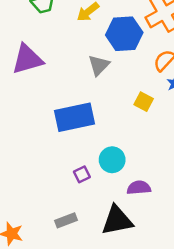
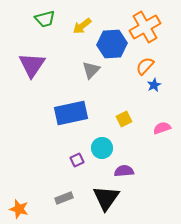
purple triangle: (27, 59) -> (32, 65), turned -40
yellow square: (144, 102) -> (124, 119), moved, turned 35
black triangle: (117, 220) -> (106, 198), turned -44

